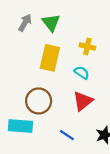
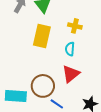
cyan semicircle: (82, 73) -> (70, 49), turned -120
brown circle: (39, 101) -> (43, 86), moved

